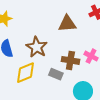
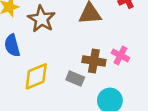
brown star: (37, 47) -> (41, 19), moved

